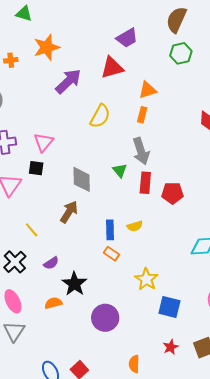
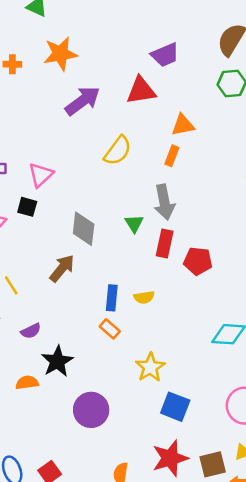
red star: (171, 347) -> (170, 458), size x1.8

